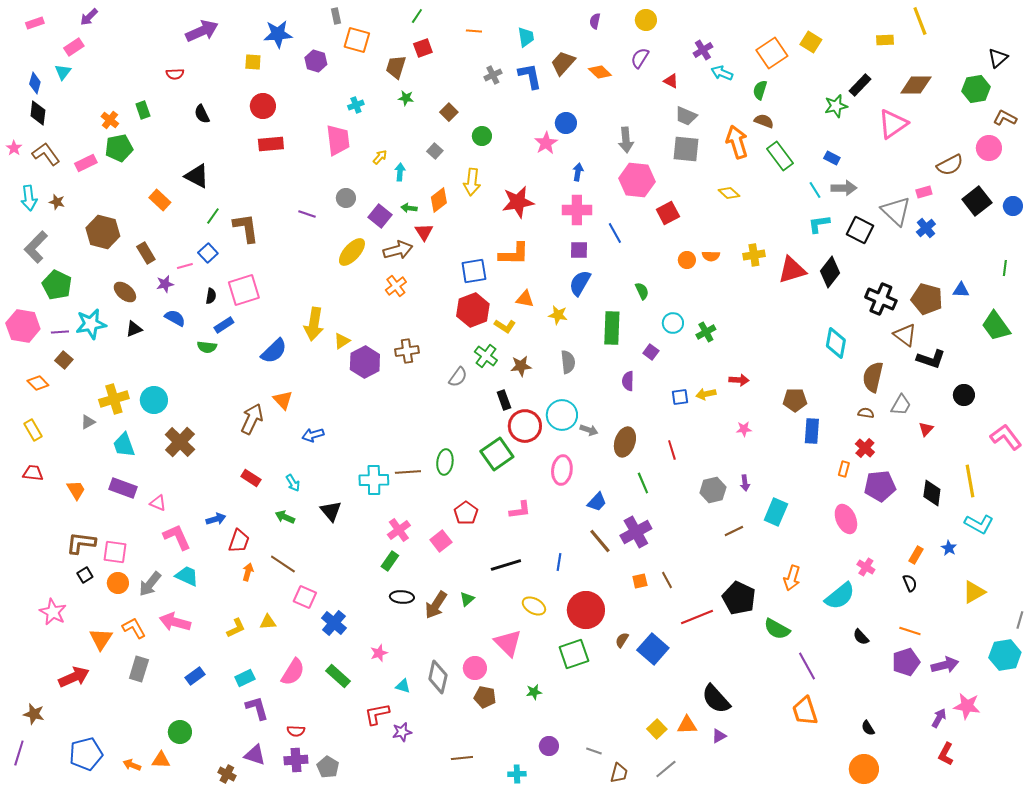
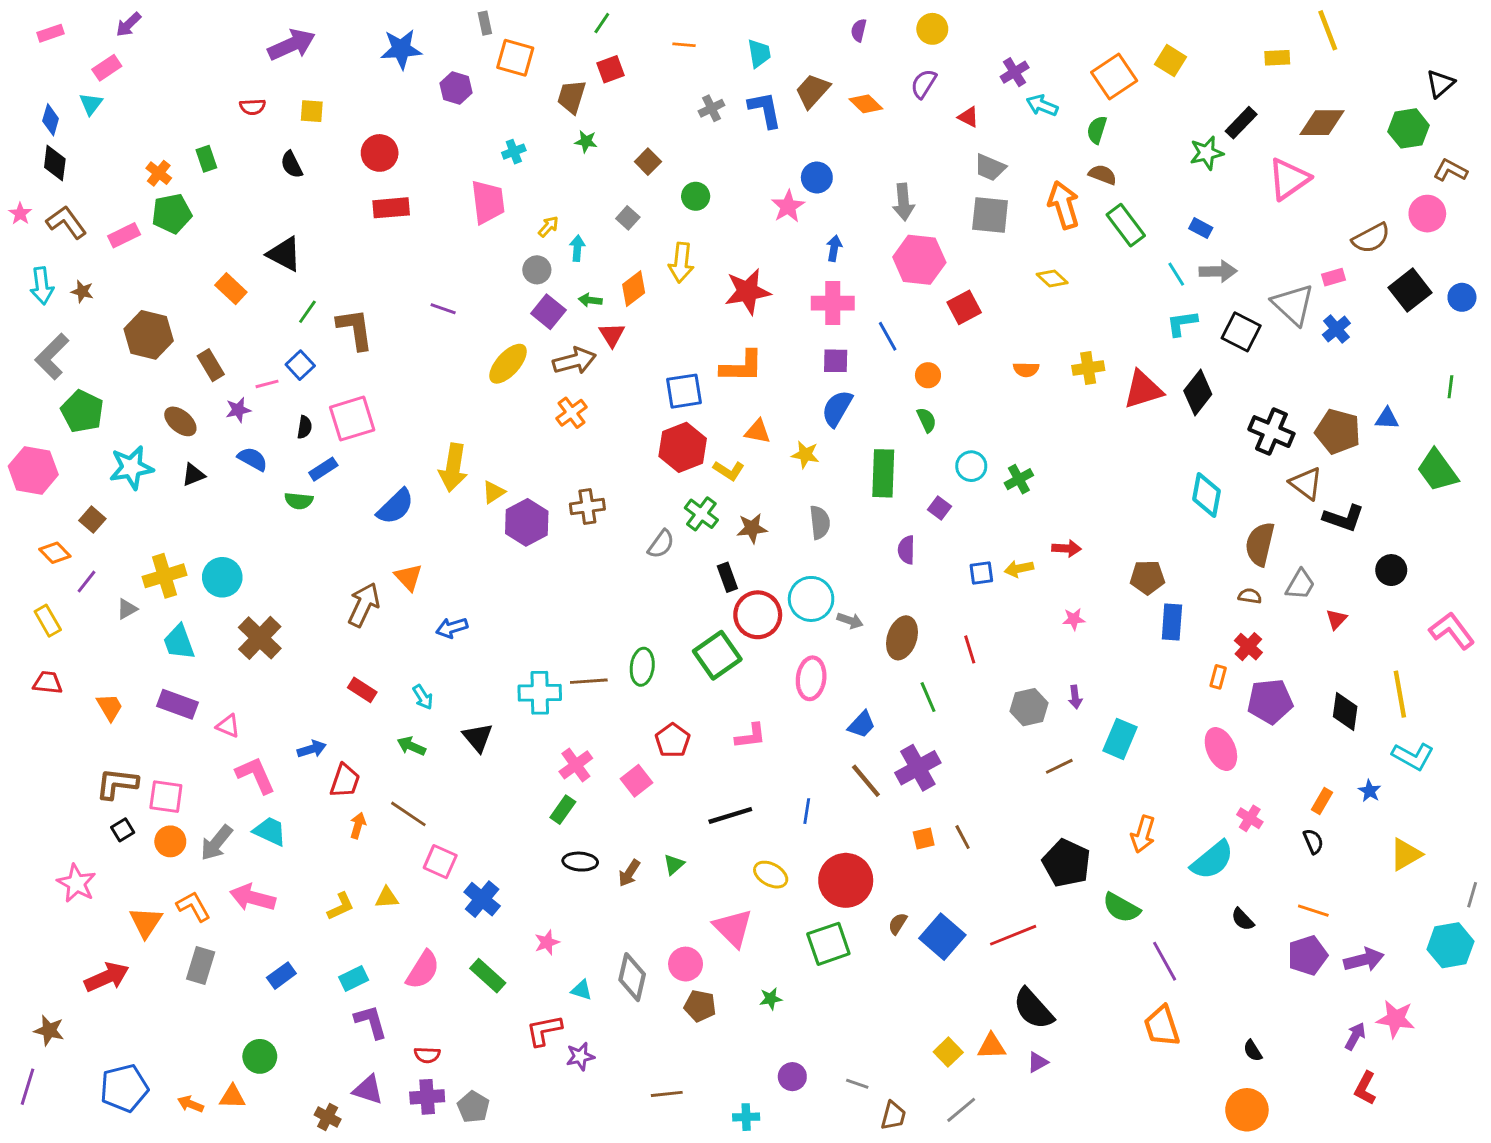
yellow square: (253, 62) -> (312, 111), moved
gray circle: (346, 198) -> (537, 270), moved
orange circle: (687, 260) -> (928, 375), moved
purple line: (60, 332) -> (87, 582), moved, turned -48
brown arrow: (436, 605) -> (629, 873), size x0.7
red line: (697, 617) -> (1013, 935), moved

